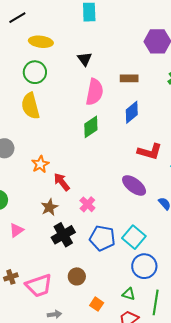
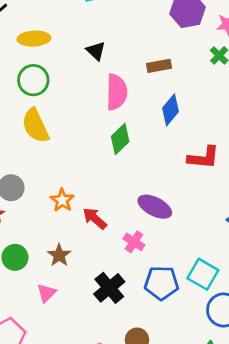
purple ellipse: (134, 185) -> (155, 207), moved
brown star: (50, 207) -> (59, 255), moved

